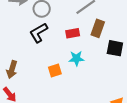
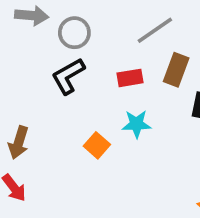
orange square: (55, 70) -> (97, 145), turned -32

